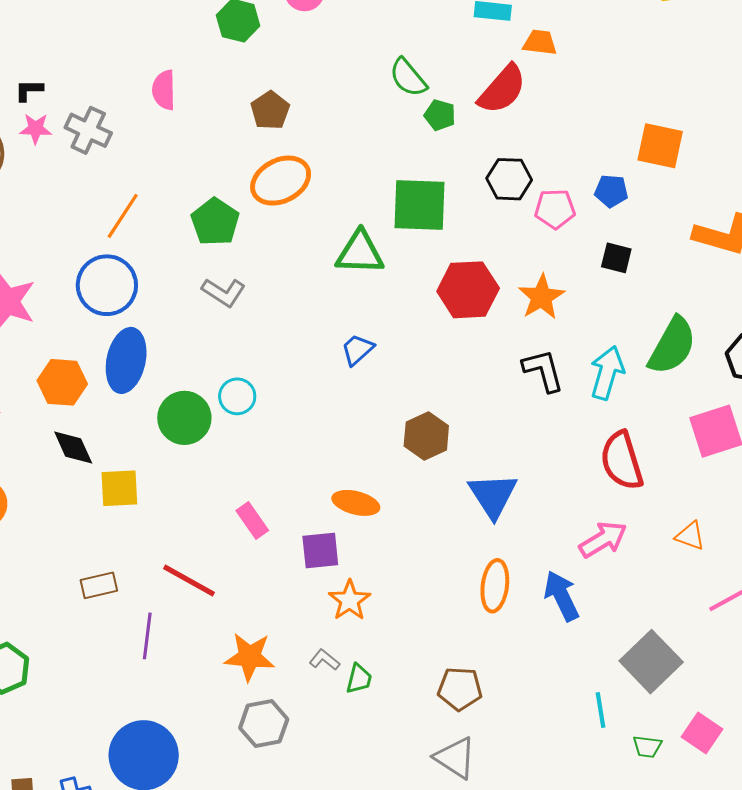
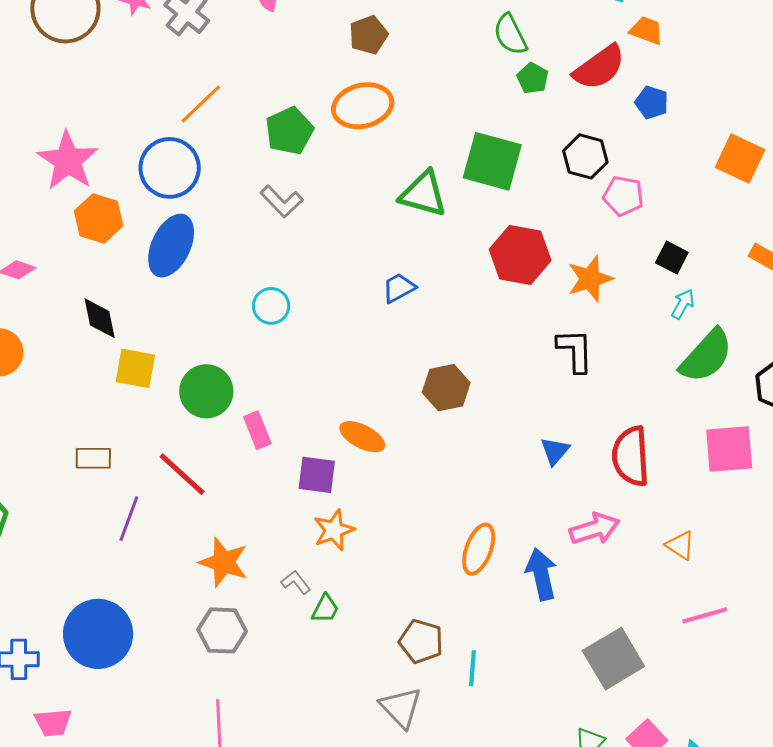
blue pentagon: (611, 191) -> (652, 102), moved
cyan arrow: (607, 373) -> (683, 304), moved, size x0.6
orange hexagon: (62, 382) -> (99, 218), moved
green circle: (184, 418) -> (206, 391), moved
blue triangle: (493, 495) -> (555, 451), moved, size x0.6
cyan line: (601, 710) -> (473, 668), moved

